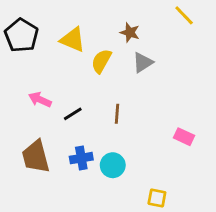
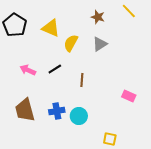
brown star: (130, 33) -> (98, 17), moved
black line: (73, 114) -> (55, 69), moved

